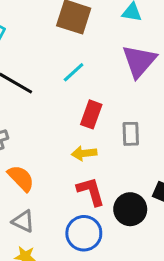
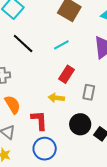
red L-shape: (91, 191) -> (39, 120), moved
black circle: (130, 209) -> (80, 124), moved

